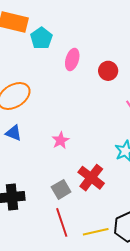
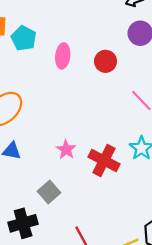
red cross: (91, 178) -> (104, 160), moved
gray square: (61, 189) -> (49, 192), moved

